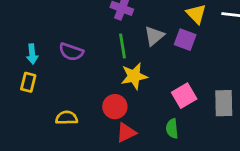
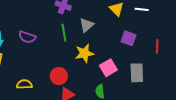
purple square: (185, 40) -> (129, 38), moved
yellow star: (134, 76) -> (84, 53), moved

